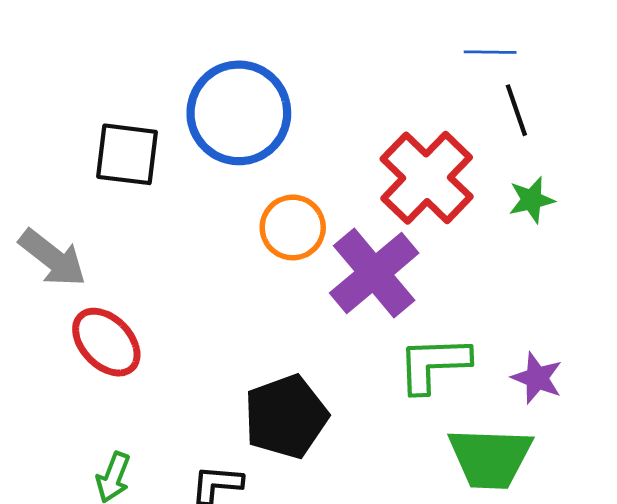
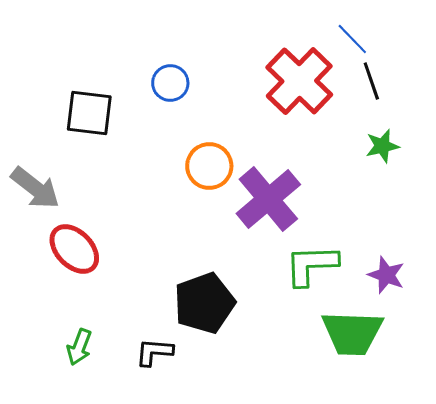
blue line: (490, 52) -> (352, 39), turned 45
blue circle: (239, 113) -> (170, 83), size x0.5
red cross: (427, 178) -> (299, 81), moved

